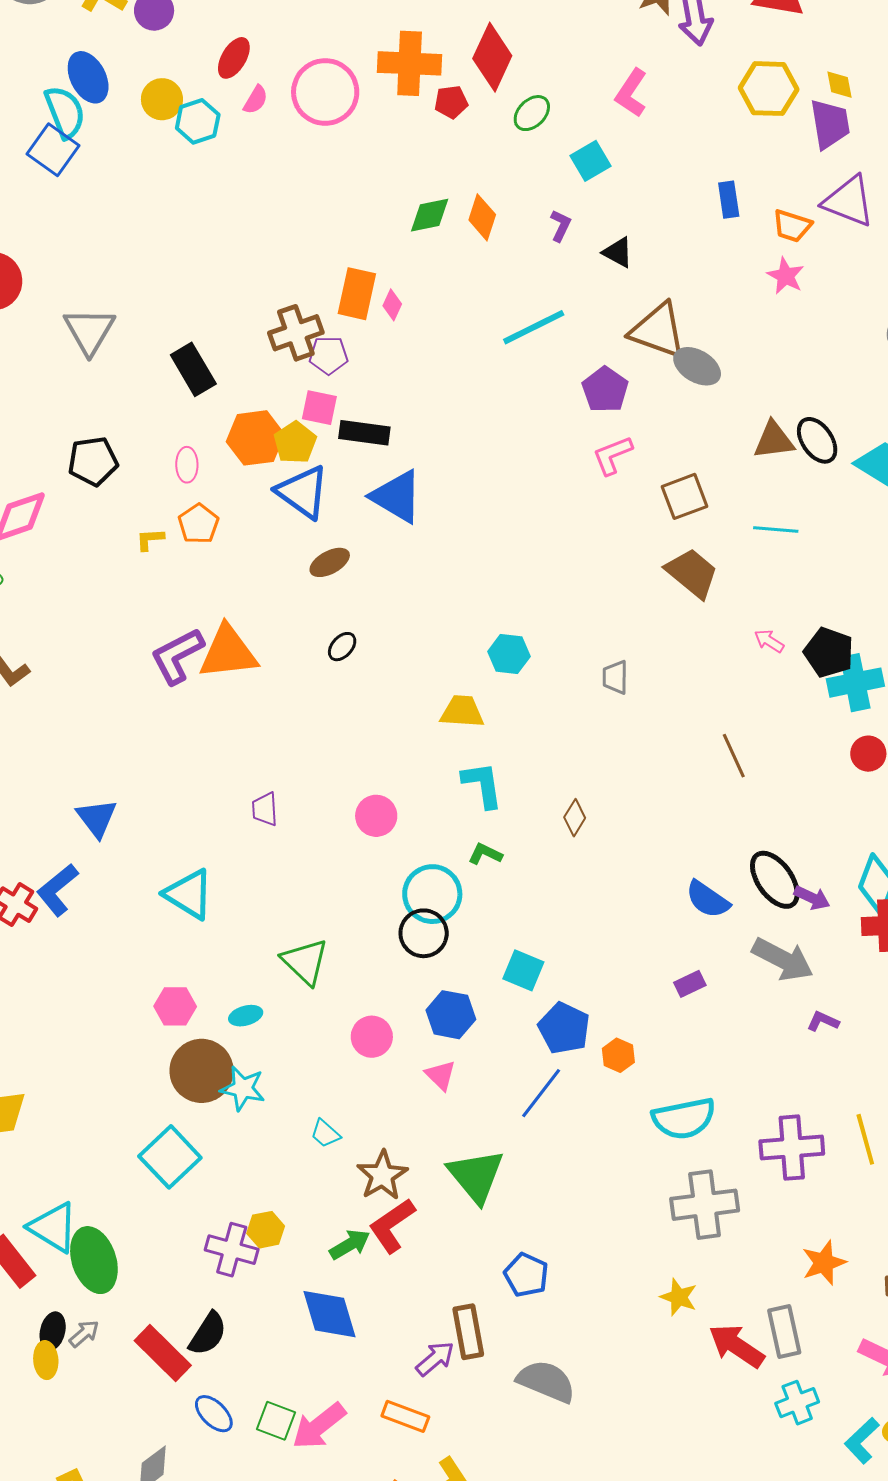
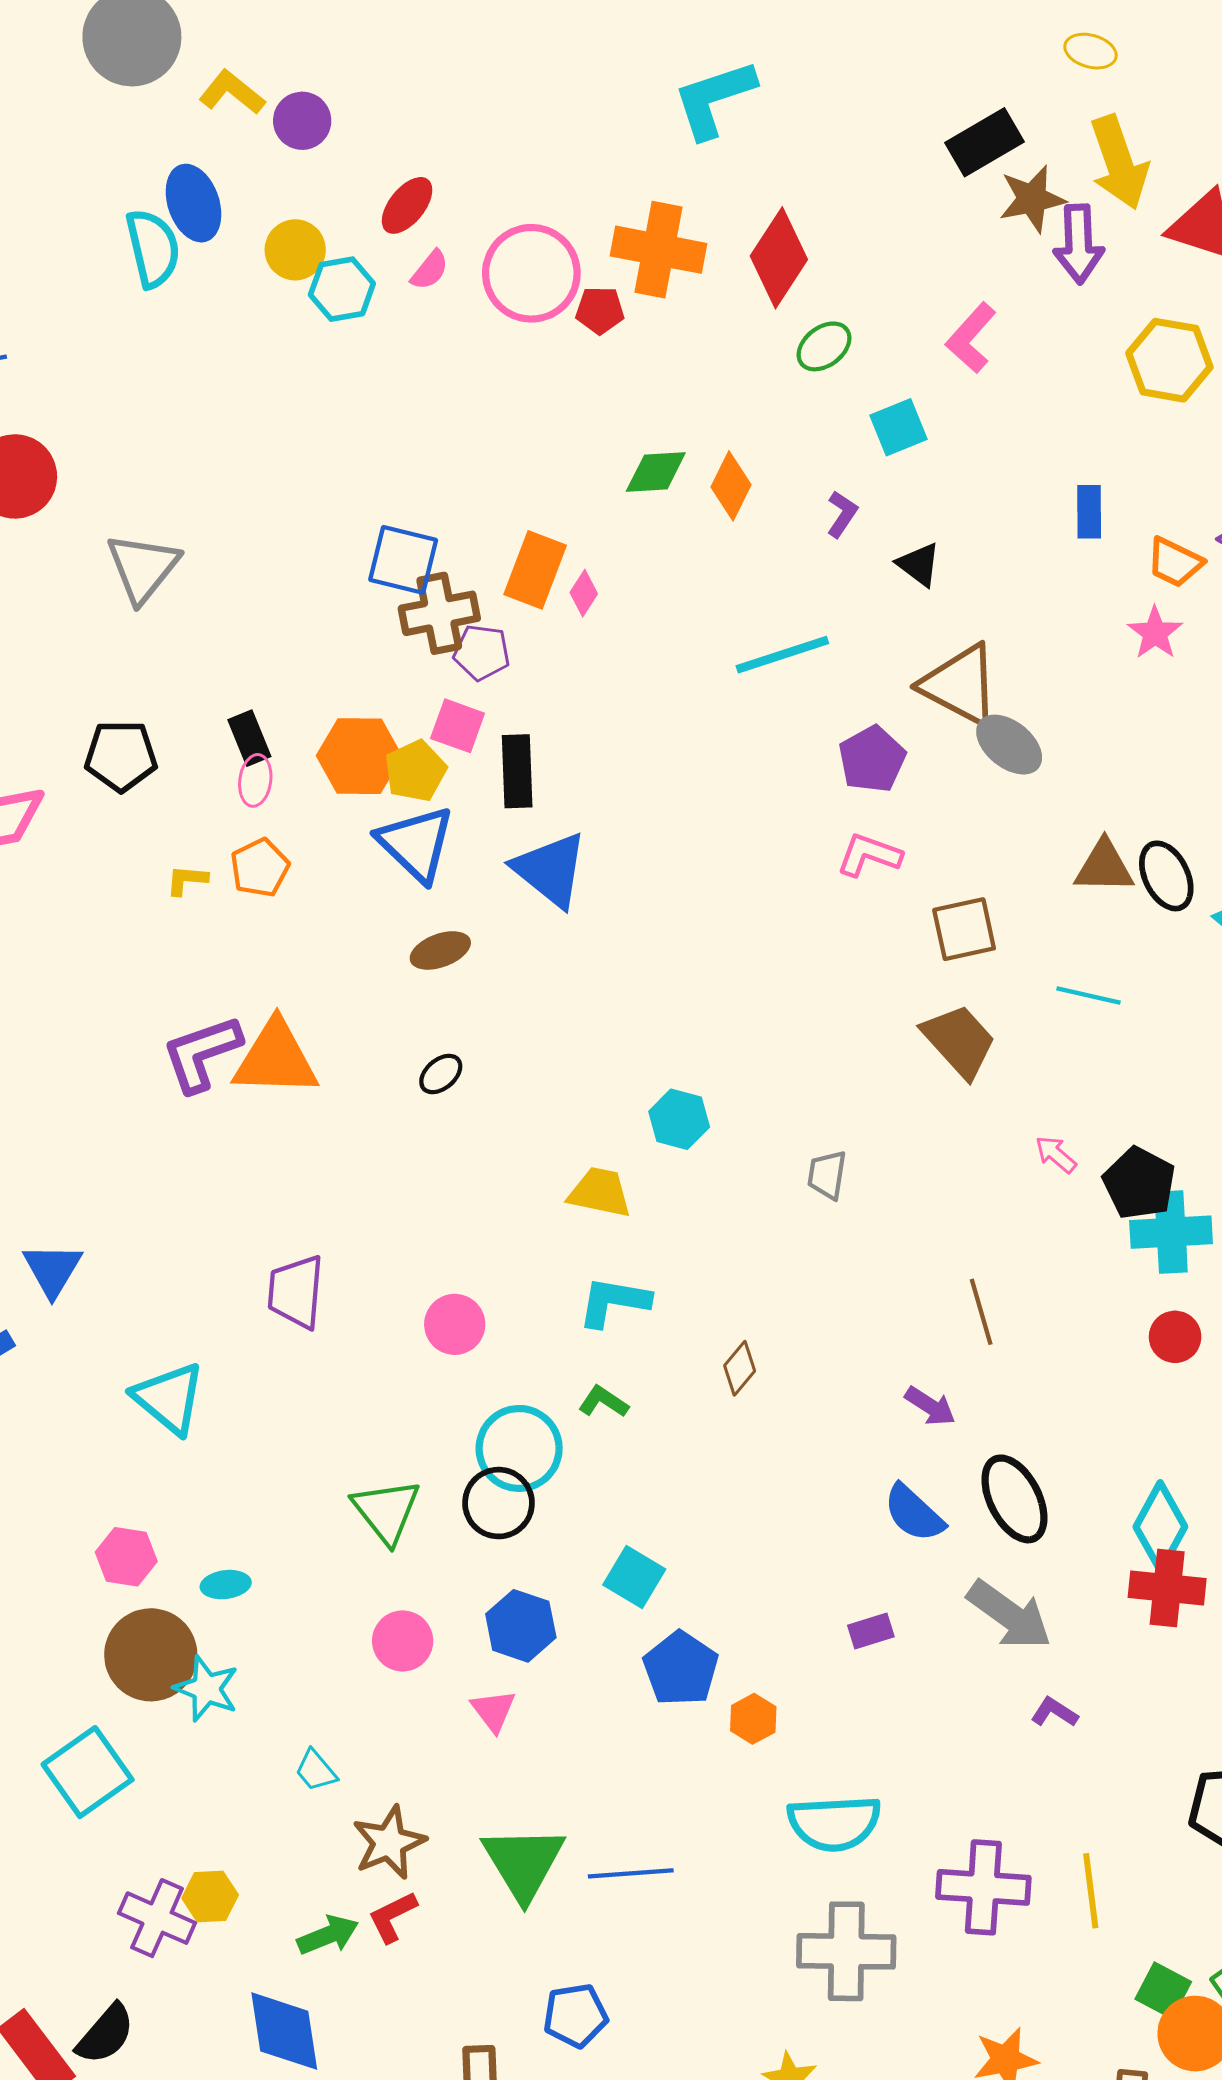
red pentagon: (451, 102) -> (600, 310), moved
blue square: (53, 150) -> (403, 560), moved, turned -30
black rectangle: (193, 369) -> (249, 738), moved, size x0.7
black rectangle: (364, 433) -> (517, 771), turned 72
pink L-shape: (612, 455) -> (869, 855), turned 33
cyan L-shape: (482, 785) -> (614, 1302), turned -80
purple trapezoid: (265, 809) -> (296, 1292), size x1.5
purple arrow: (812, 898) -> (930, 1406), moved
green triangle: (305, 962) -> (386, 1511), moved
blue line: (541, 1093) -> (631, 1873), moved, turned 40
red L-shape: (392, 1226) -> (392, 1917), size x0.7
blue pentagon: (526, 1275) -> (575, 2015), turned 30

